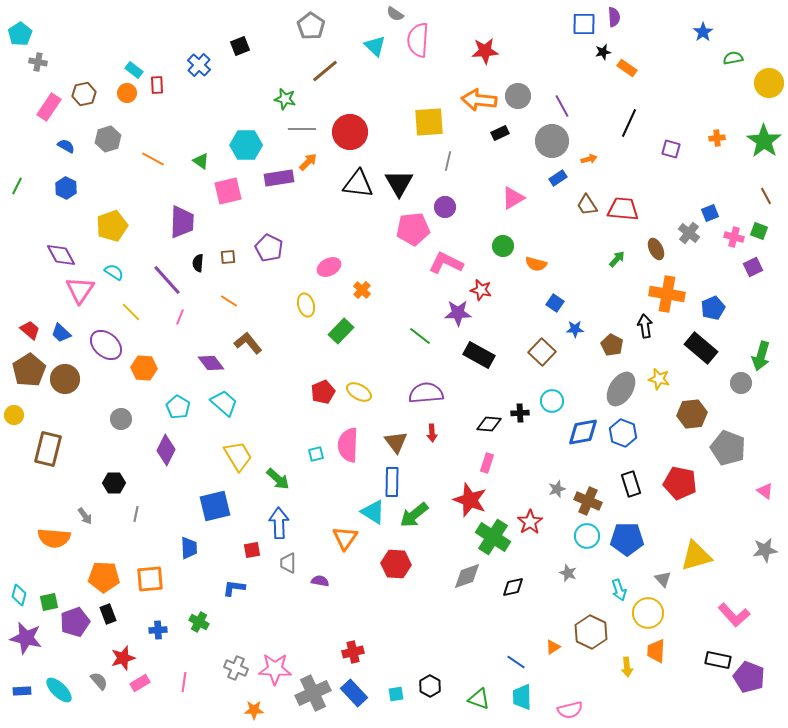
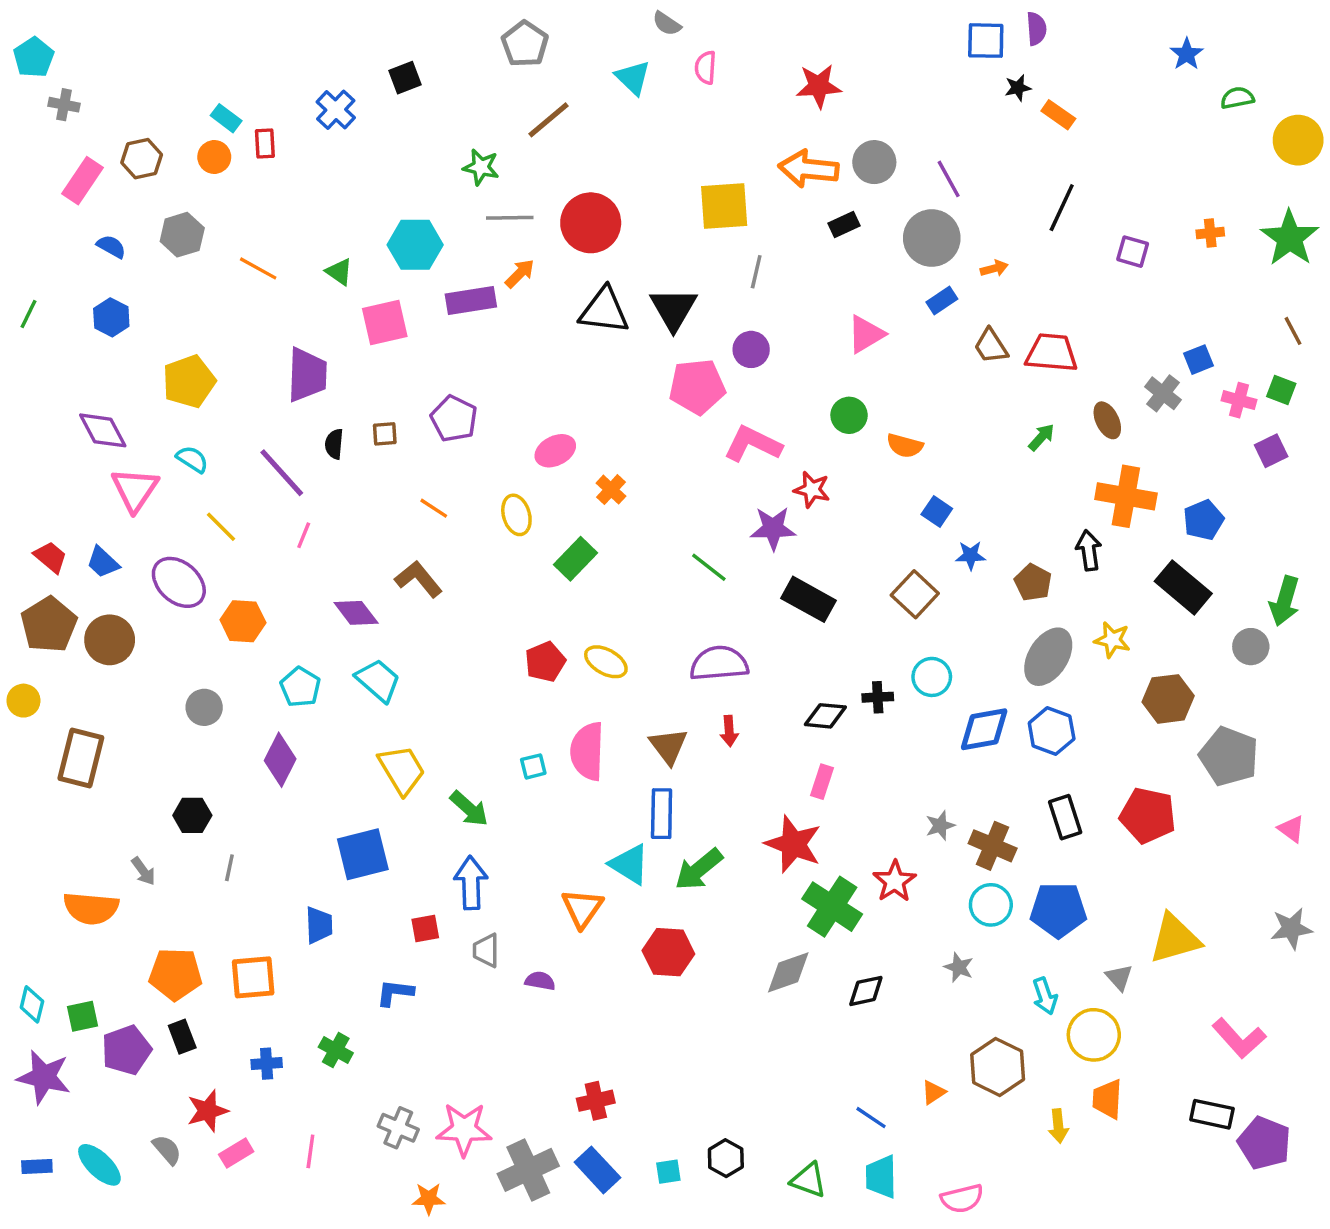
pink semicircle: (418, 40) -> (706, 68), size x0.6
orange line: (229, 301) -> (434, 508), moved

